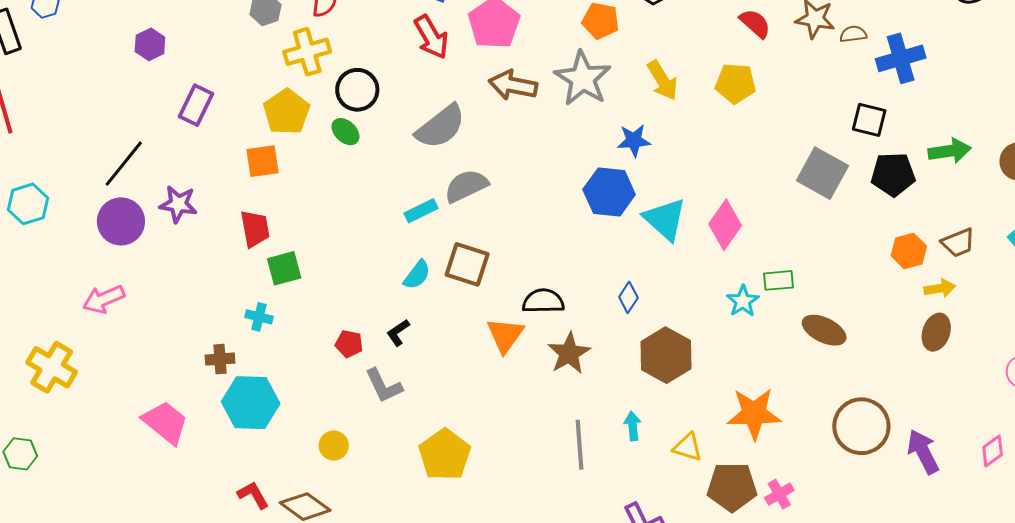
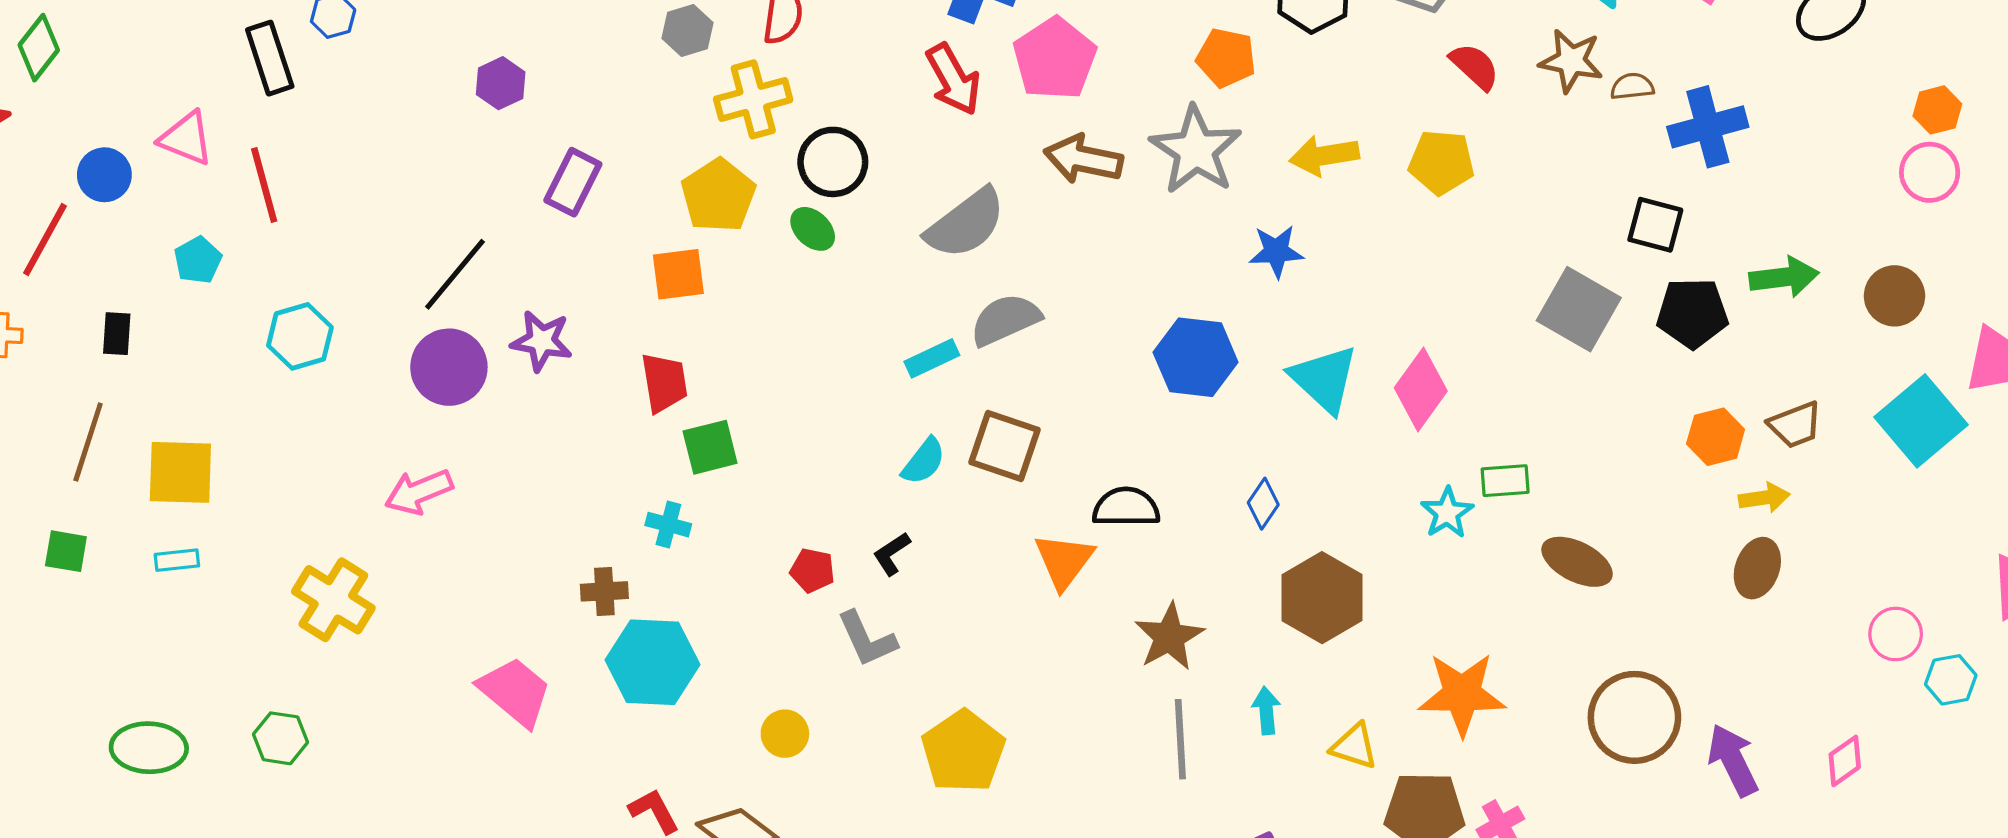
yellow arrow: (663, 80) -> (1324, 156), turned 111
blue hexagon: (609, 192) -> (1196, 357), moved
brown star: (569, 353) -> (1169, 637), moved

